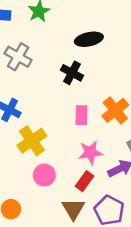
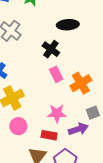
pink rectangle: (81, 115) -> (56, 74), moved, turned -35
red rectangle: (84, 181) -> (49, 135), turned 56

